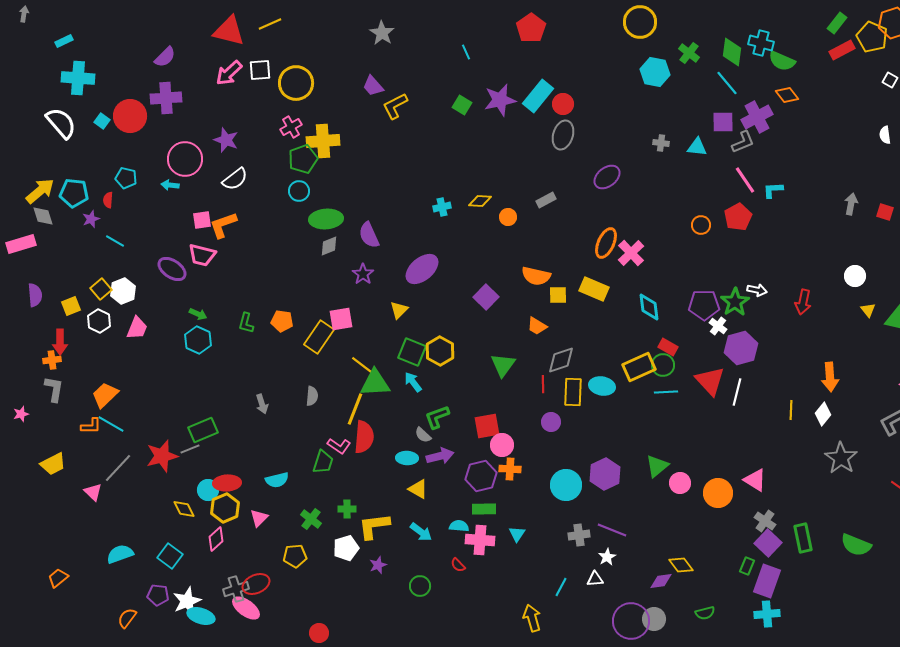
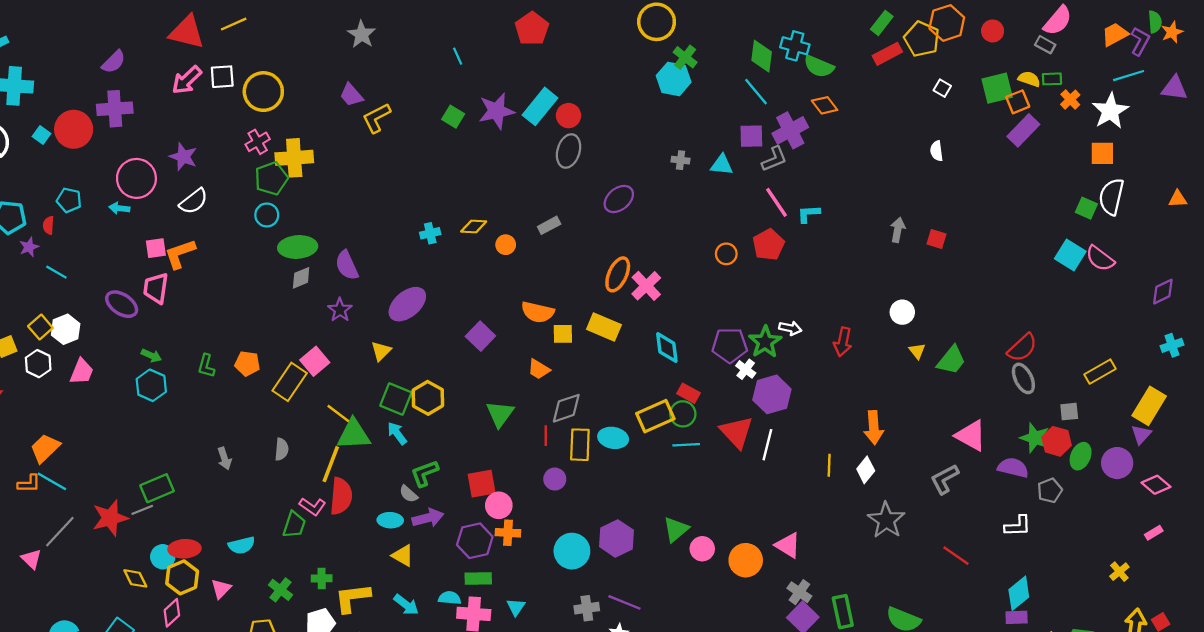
green cross: (689, 53) -> (685, 57), moved
pink trapezoid: (202, 255) -> (156, 288), turned 84
pink square: (341, 319) -> (315, 361), turned -30

